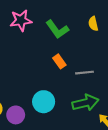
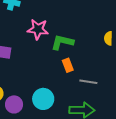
pink star: (21, 20) -> (38, 29), moved
green L-shape: (57, 29) -> (62, 42), moved, turned 125

